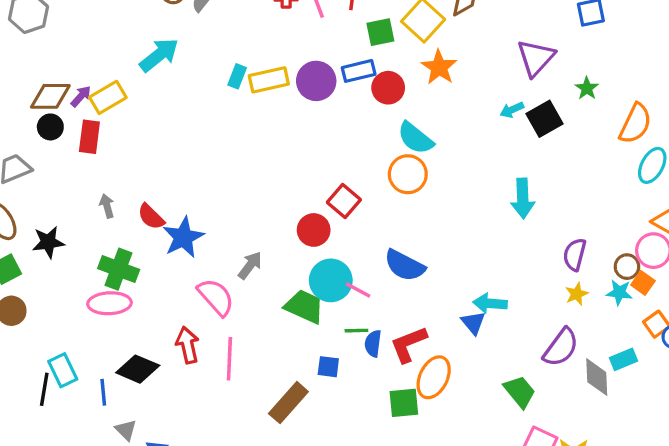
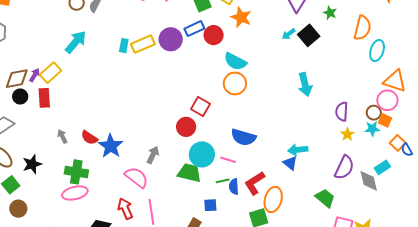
pink line: (358, 290) -> (228, 160), moved

